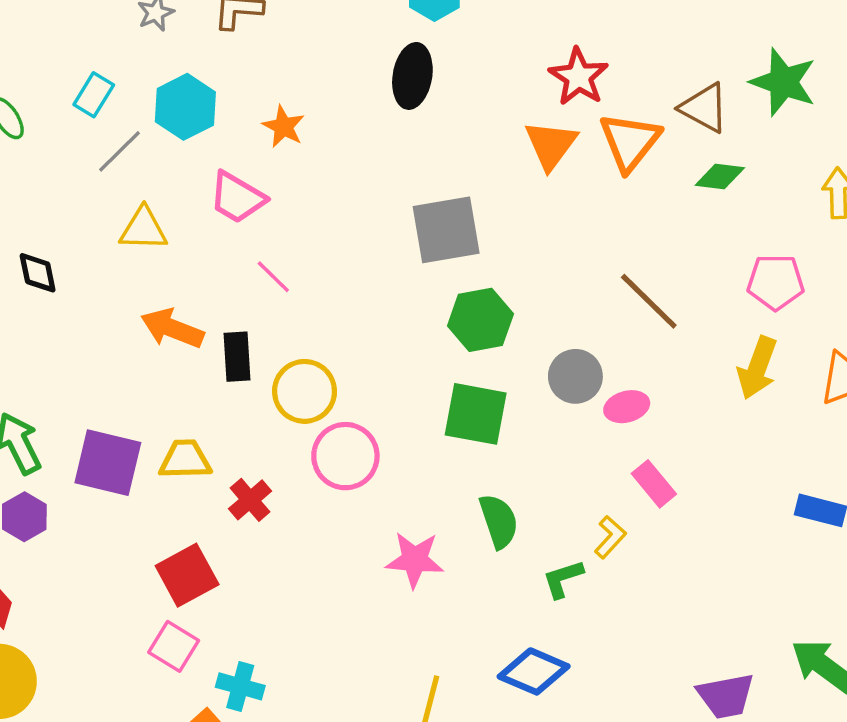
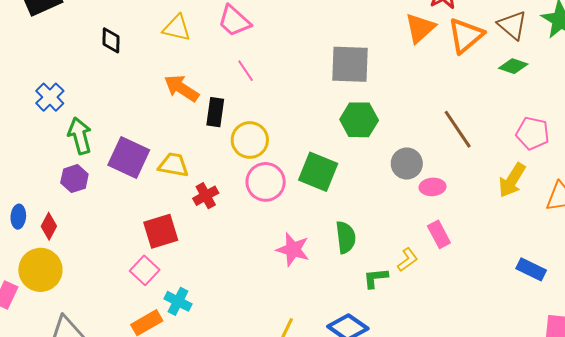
green square: (476, 414) -> (318, 172), moved

